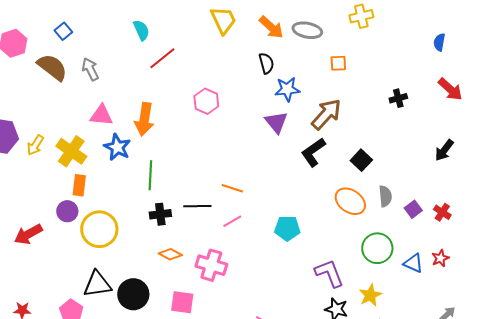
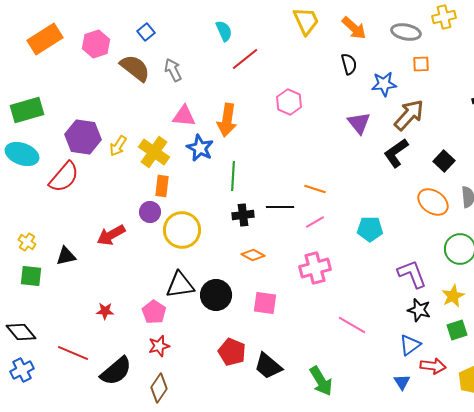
gray ellipse: (307, 30) -> (406, 32), moved
blue star: (287, 89) -> (384, 84), moved
pink cross: (211, 265) -> (315, 268), moved, turned -32

